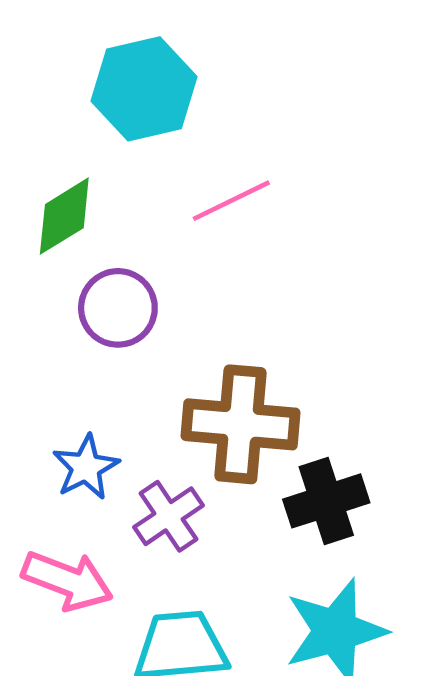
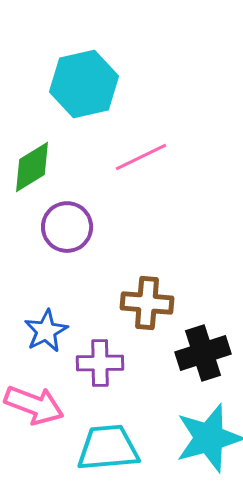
brown cross: (240, 424) -> (147, 303), size x0.7
purple cross: (168, 516) -> (100, 363), turned 33

